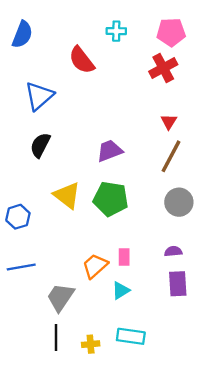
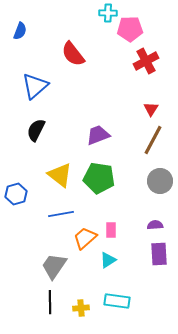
cyan cross: (116, 31) -> (108, 13), moved
pink pentagon: (171, 32) -> (130, 29), moved
blue semicircle: (22, 34) -> (20, 31), size x0.7
blue line: (21, 267) -> (61, 214), moved

